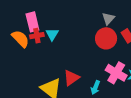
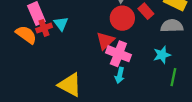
pink cross: (116, 73) -> (118, 54), moved
red triangle: (71, 78) -> (105, 41), moved

